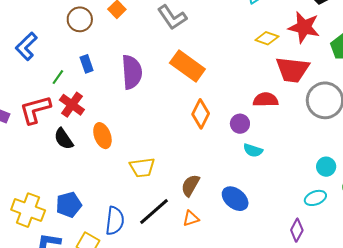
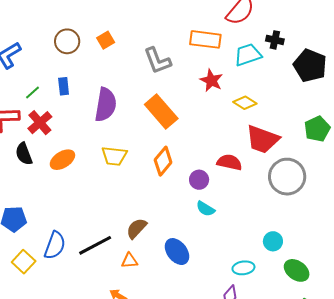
red star: (304, 27) -> (211, 80), moved, size x0.7
orange ellipse: (102, 136) -> (62, 160), turned 65
yellow trapezoid: (142, 167) -> (114, 156), moved
cyan ellipse: (315, 198) -> (243, 268), moved

